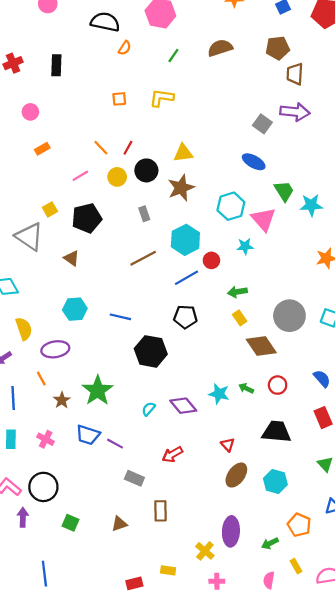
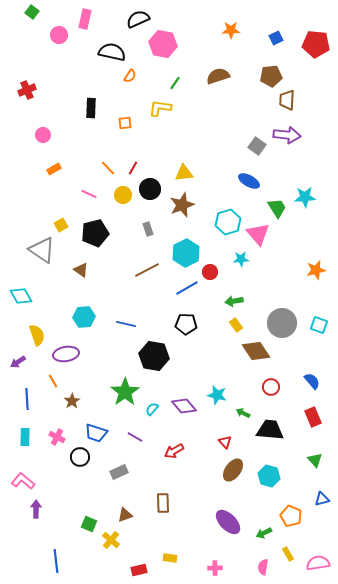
black rectangle: (56, 65) -> (91, 108), moved
yellow L-shape: (162, 98) -> (160, 108), moved
pink line: (80, 176) -> (89, 194), turned 56
cyan star: (311, 205) -> (305, 197), moved
green arrow: (246, 388) -> (243, 413), moved
green star: (98, 390) -> (125, 392), moved
purple line: (115, 444) -> (135, 437), moved
gray rectangle: (134, 478) -> (119, 472), moved, turned -48
black circle: (43, 487) -> (80, 457), moved, size x0.7
green square: (71, 523) -> (89, 524), moved
purple ellipse: (231, 531) -> (228, 522), turned -48
yellow cross: (205, 551) -> (111, 540), moved

